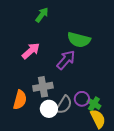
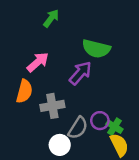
orange semicircle: (20, 100) -> (24, 91), moved
white circle: (49, 109) -> (60, 145), moved

